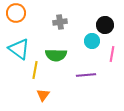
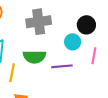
gray cross: (60, 22) -> (39, 22), size x1.6
purple line: (86, 75) -> (62, 66), moved

